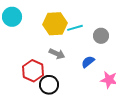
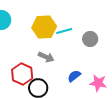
blue semicircle: (88, 62) -> (74, 76), moved

